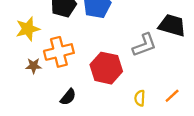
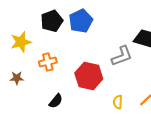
orange cross: (59, 52) -> (48, 62), size x0.7
brown star: (33, 66) -> (17, 78), moved

